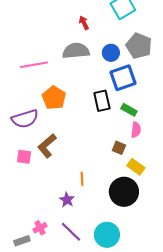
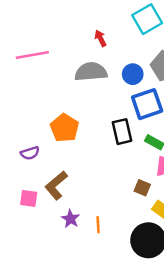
pink line: (34, 65) -> (32, 55), moved
purple semicircle: (25, 119) -> (30, 153), size x0.6
purple star: (67, 200) -> (71, 219), moved

